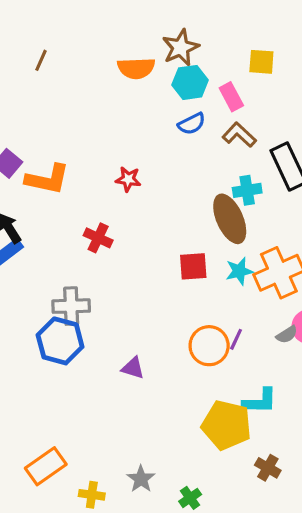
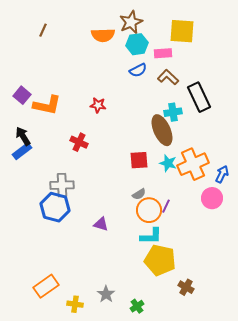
yellow square: (261, 62) -> (182, 31), size x1.5
pink rectangle: (231, 97) -> (163, 53), turned -66
cyan star: (239, 271) -> (168, 163), turned 30
gray semicircle: (287, 335) -> (139, 194), moved
cyan L-shape: (260, 401) -> (151, 236), moved

